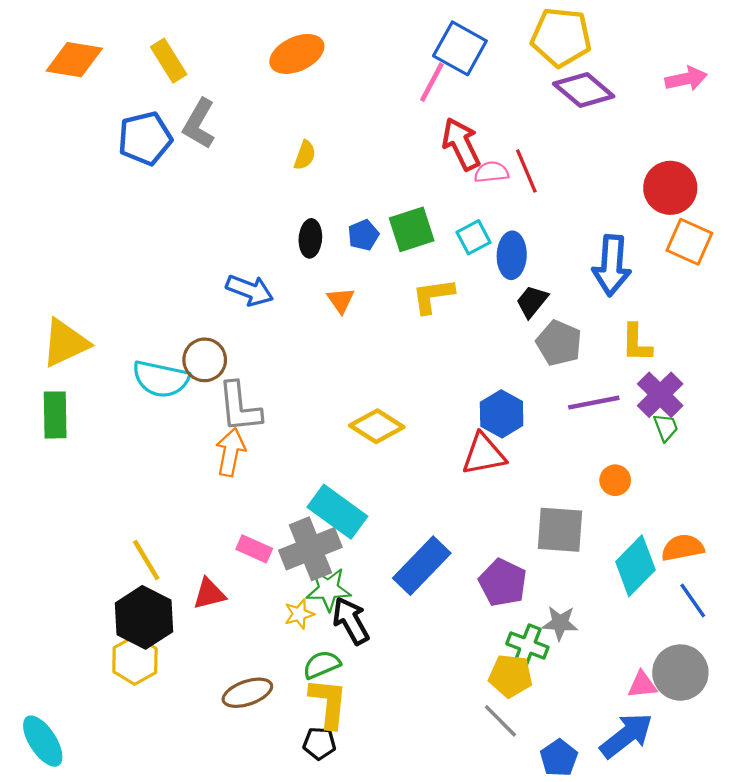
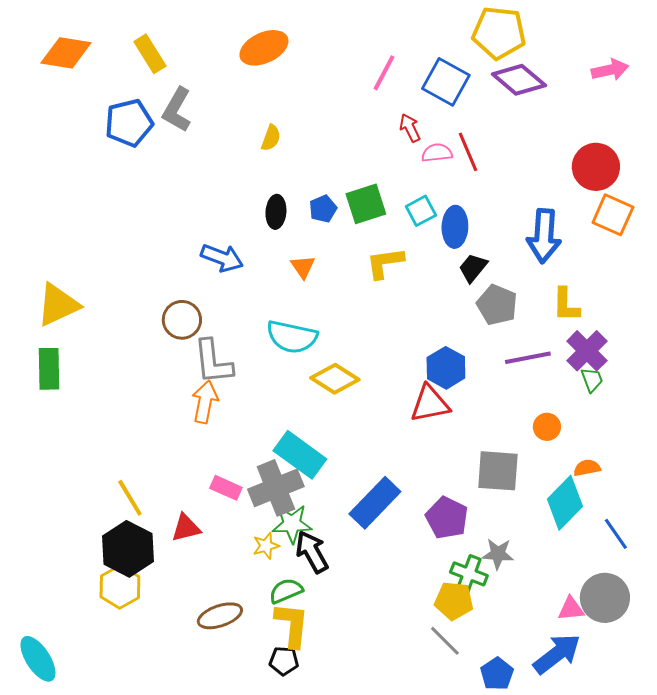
blue square: (460, 48) -> (446, 82), moved
red arrow: (461, 144) -> (410, 128), size x0.6
cyan semicircle: (161, 379) -> (292, 337), moved
orange semicircle: (683, 548) -> (587, 468), moved, size x0.7

